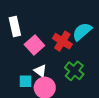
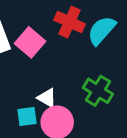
red cross: (62, 41) -> (70, 22), moved
pink square: (34, 45) -> (30, 42), moved

